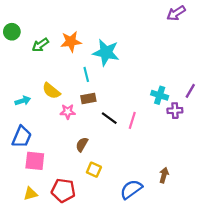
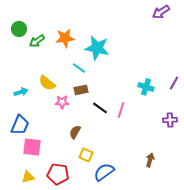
green circle: (12, 32) -> (19, 29), moved
cyan line: (86, 74) -> (79, 68), turned -40
purple cross: (175, 111) -> (170, 120), moved
blue semicircle: (131, 189) -> (104, 172), moved

